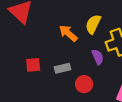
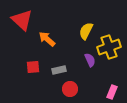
orange arrow: (68, 33) -> (47, 39), moved
red circle: (84, 84) -> (70, 89), moved

